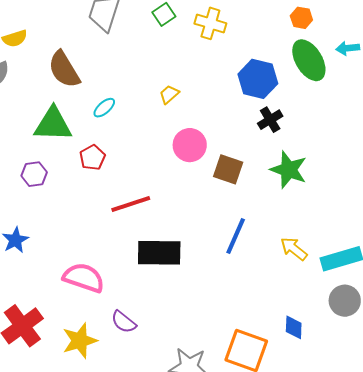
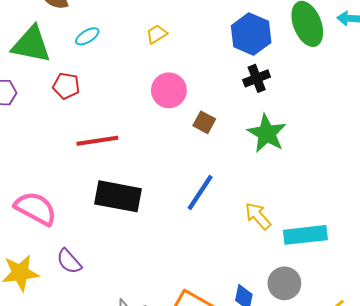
red pentagon: (93, 158) -> (66, 86), turned 30
brown square: (228, 169) -> (204, 122), size x0.7
gray circle: (345, 301) -> (284, 283), moved

